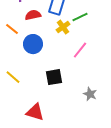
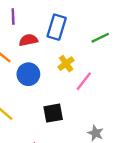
green line: (80, 17) -> (100, 38), moved
yellow cross: (63, 27) -> (66, 64), moved

